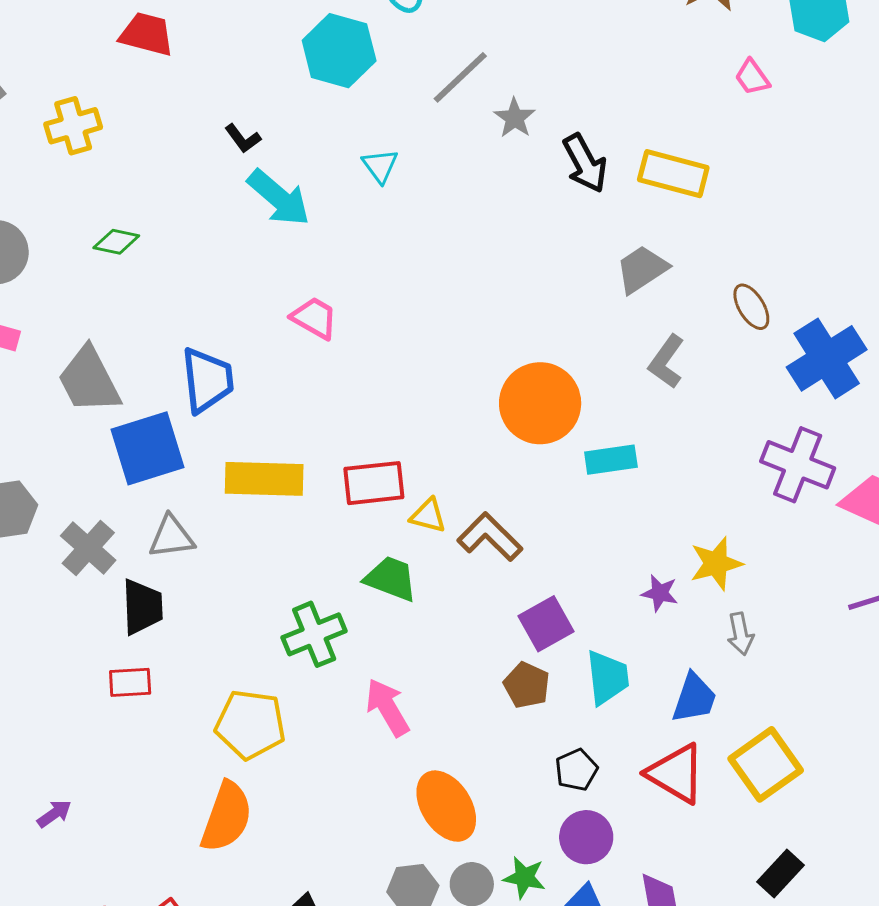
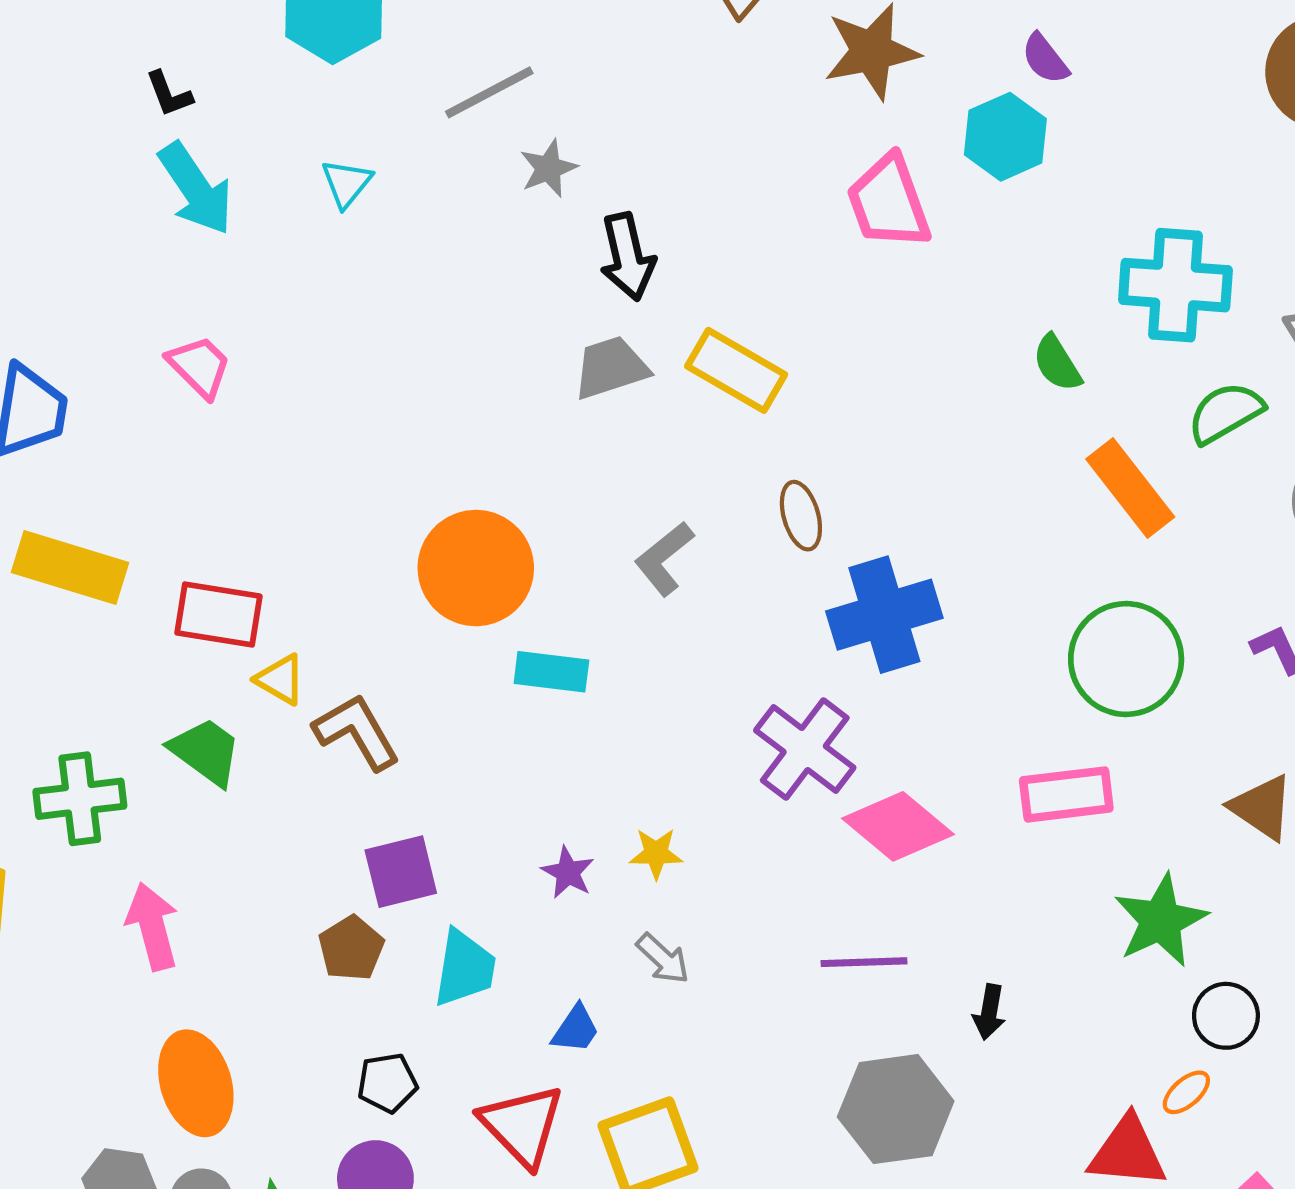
pink trapezoid: (752, 77) -> (889, 202), size x1.8
yellow rectangle: (673, 174) -> (736, 370), moved
gray trapezoid: (642, 269) -> (611, 368), moved
yellow star: (716, 564) -> (656, 853), size x0.7
gray arrow: (740, 634) -> (663, 959), turned -51
blue trapezoid: (694, 698) -> (576, 1029), size x0.7

